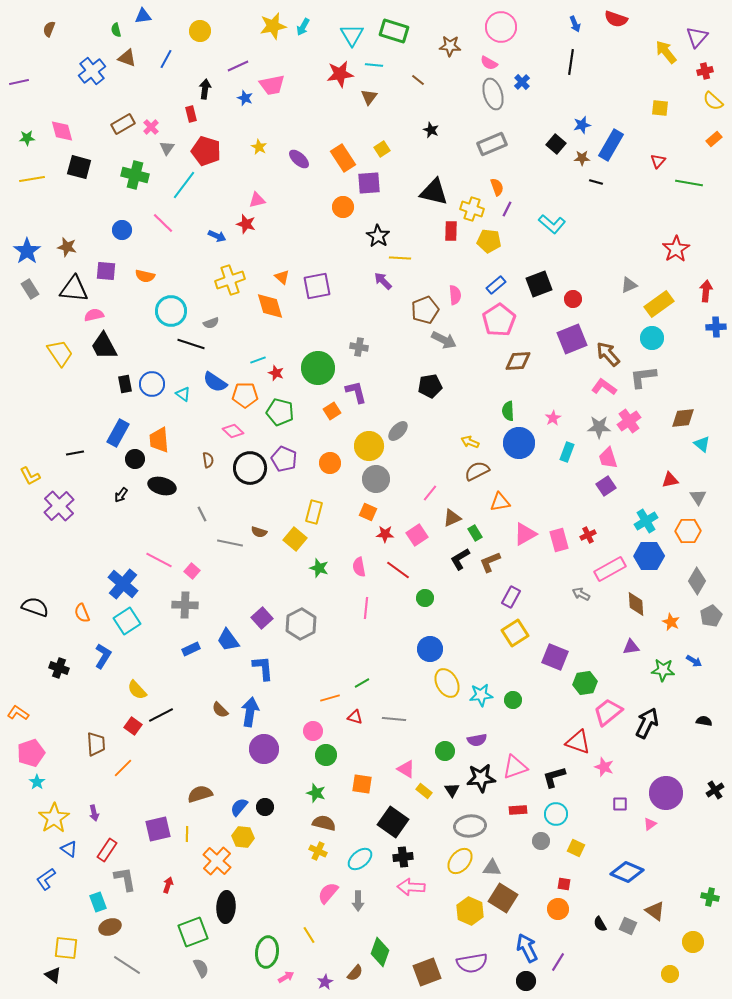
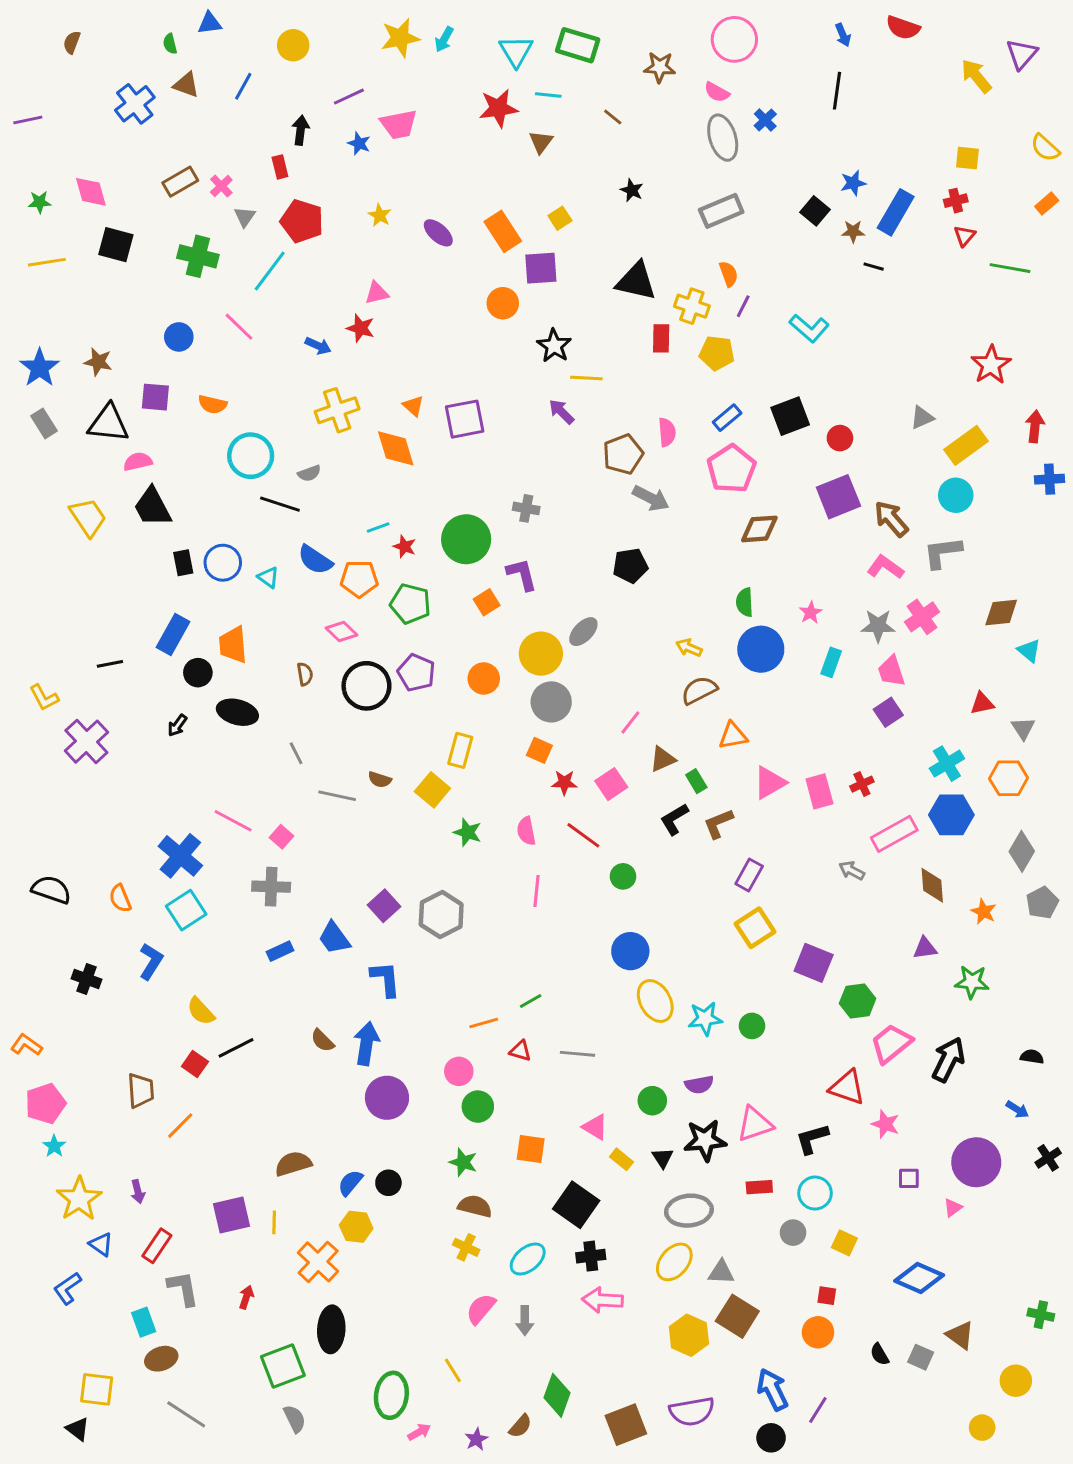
red cross: (705, 71) -> (956, 201), moved
blue arrow: (694, 661) -> (1017, 1109), moved

